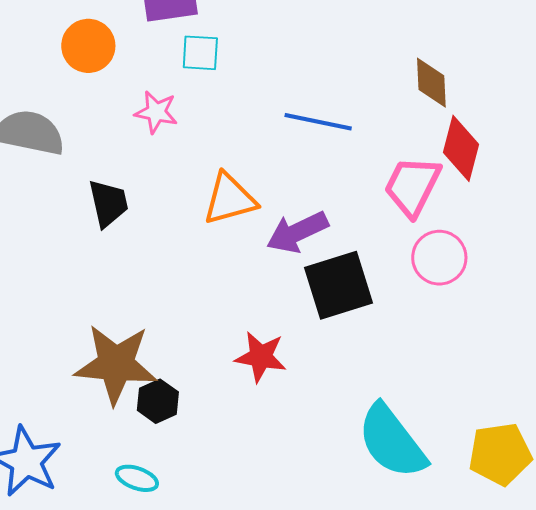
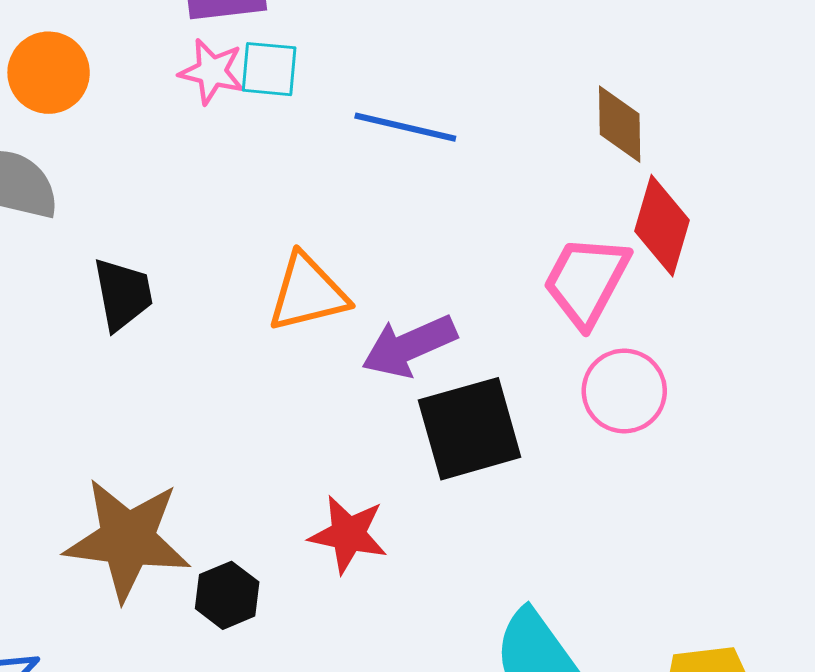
orange circle: (88, 46) -> (49, 73), moved
pink star: (156, 112) -> (212, 72), moved
blue line: (318, 122) -> (405, 127), moved
black hexagon: (158, 401) -> (227, 595), moved

